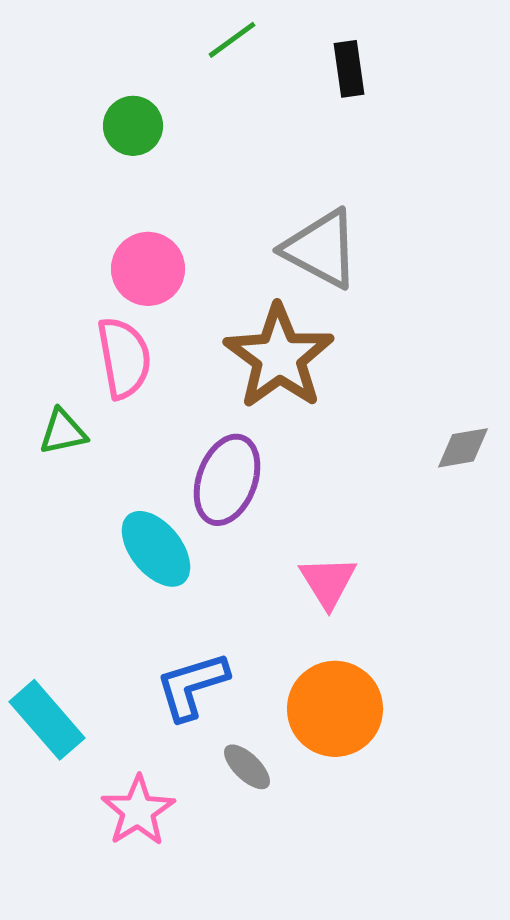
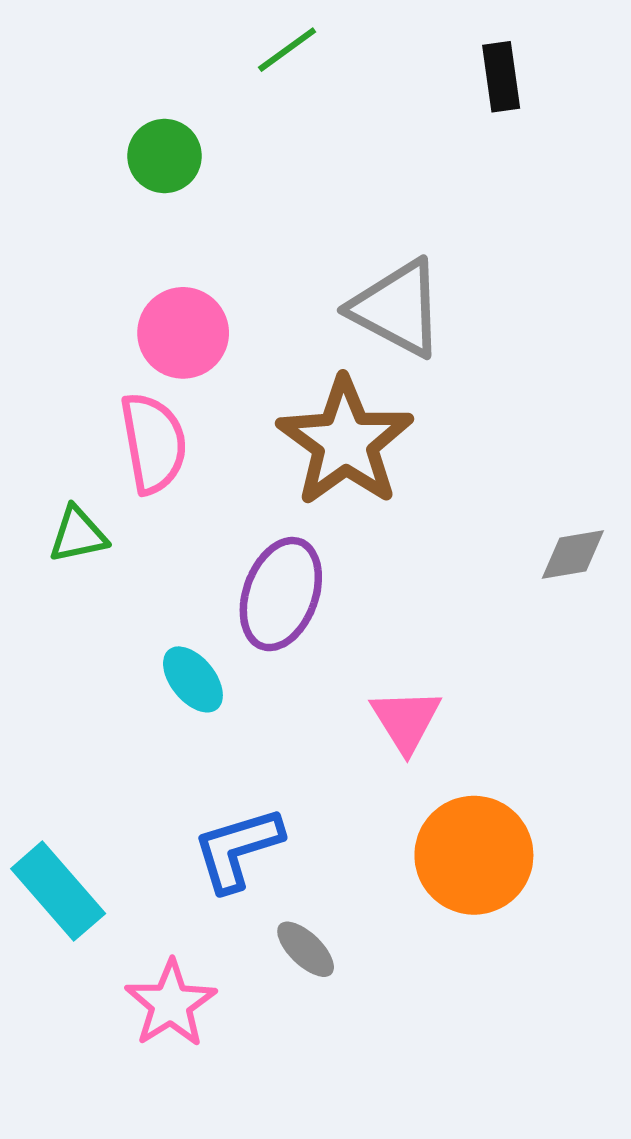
black rectangle: (349, 69) -> (501, 77), moved
cyan ellipse: (156, 549) -> (193, 679), size x0.7
orange circle: (335, 709) -> (474, 855), moved

